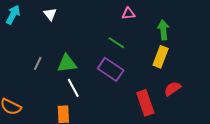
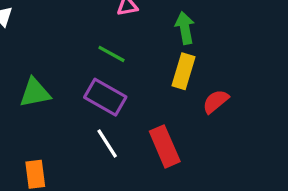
white line: (73, 88) -> (107, 144), moved
red semicircle: (172, 89) -> (216, 101), moved

